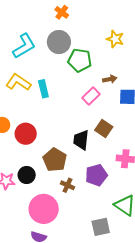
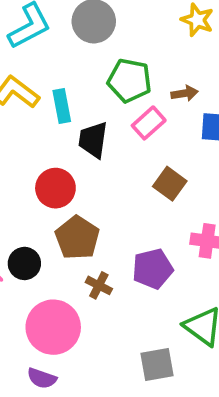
green pentagon: (80, 60) -> (129, 80), moved
red circle: (26, 134) -> (55, 188), moved
black trapezoid: (81, 140) -> (93, 140), moved

